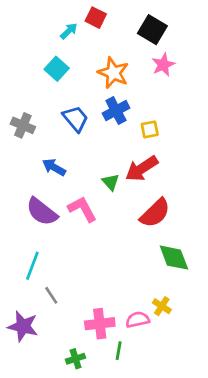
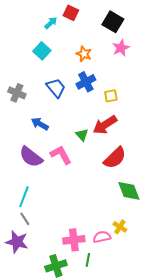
orange star: (113, 73) -> (84, 54), size x0.7
gray line: (51, 295) -> (25, 219), moved
green cross: (76, 359) -> (56, 266), size x1.5

